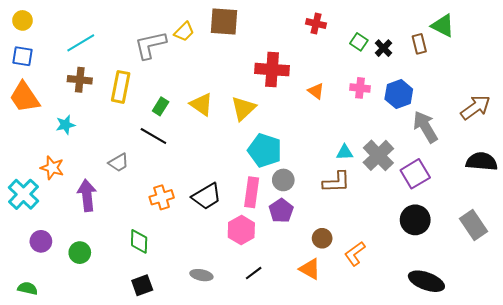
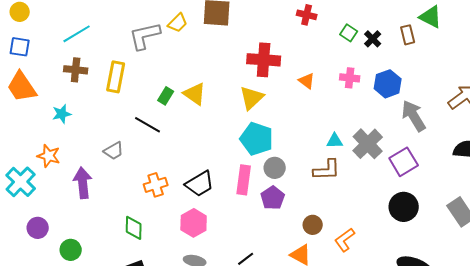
green rectangle: (161, 106) -> (166, 96), moved
yellow triangle: (243, 108) -> (252, 98), moved
pink hexagon: (241, 230) -> (194, 223), moved
green circle: (80, 253) -> (71, 250), moved

